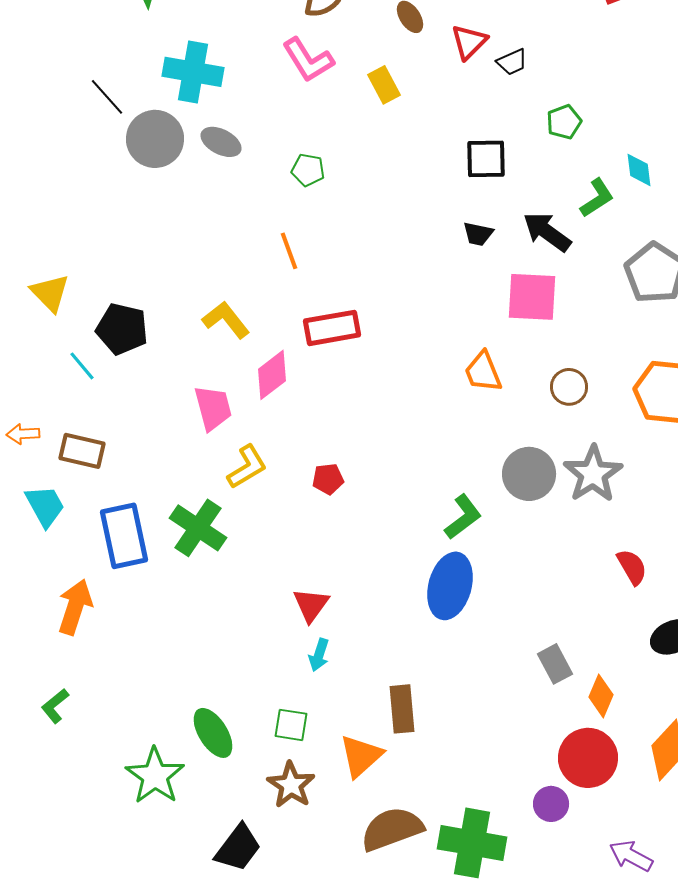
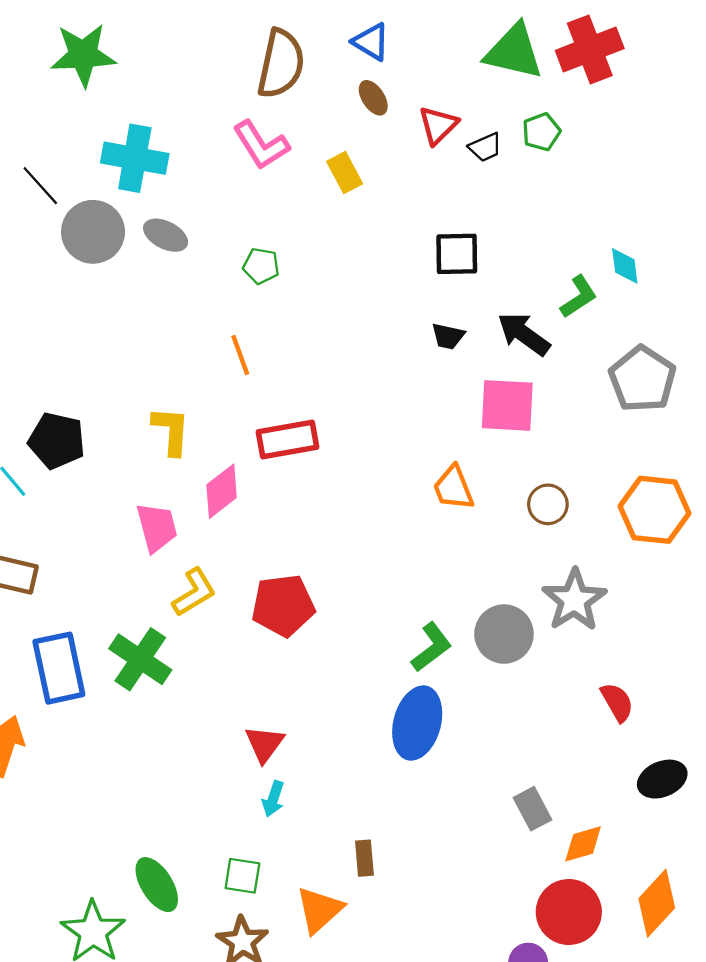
green pentagon: (564, 122) -> (541, 132), moved
yellow L-shape: (226, 320) -> (171, 431), turned 42
gray circle: (529, 474) -> (504, 634), moved
red pentagon: (328, 479) -> (283, 605), size x1.8
orange diamond: (601, 696) -> (583, 844), turned 51
brown rectangle: (402, 709) -> (364, 858), size x0.7

